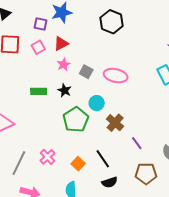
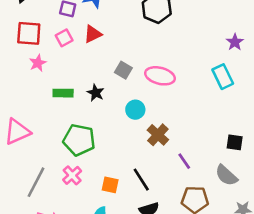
pink star: (64, 64) -> (38, 63), moved
green pentagon: (76, 120) -> (79, 140), moved, turned -30
orange square: (78, 164) -> (110, 185), turned -32

